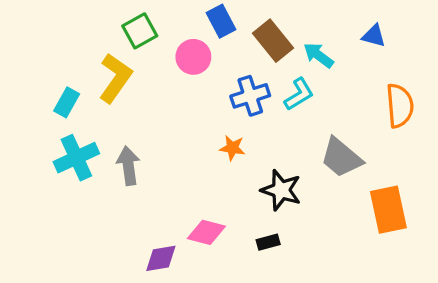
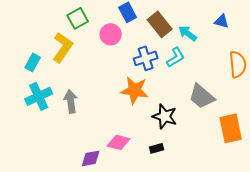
orange star: (232, 148) -> (135, 90), size x1.8

